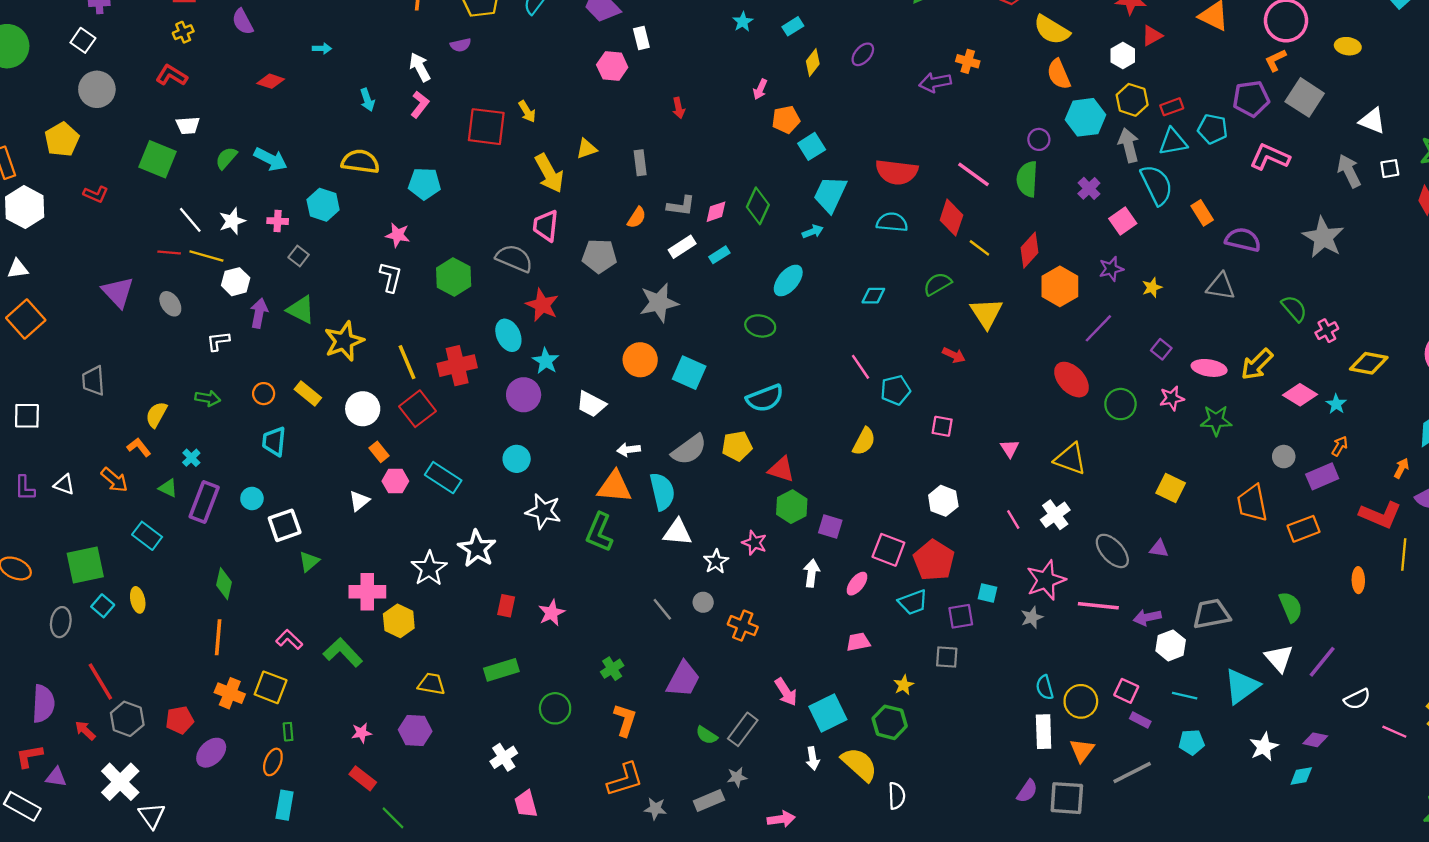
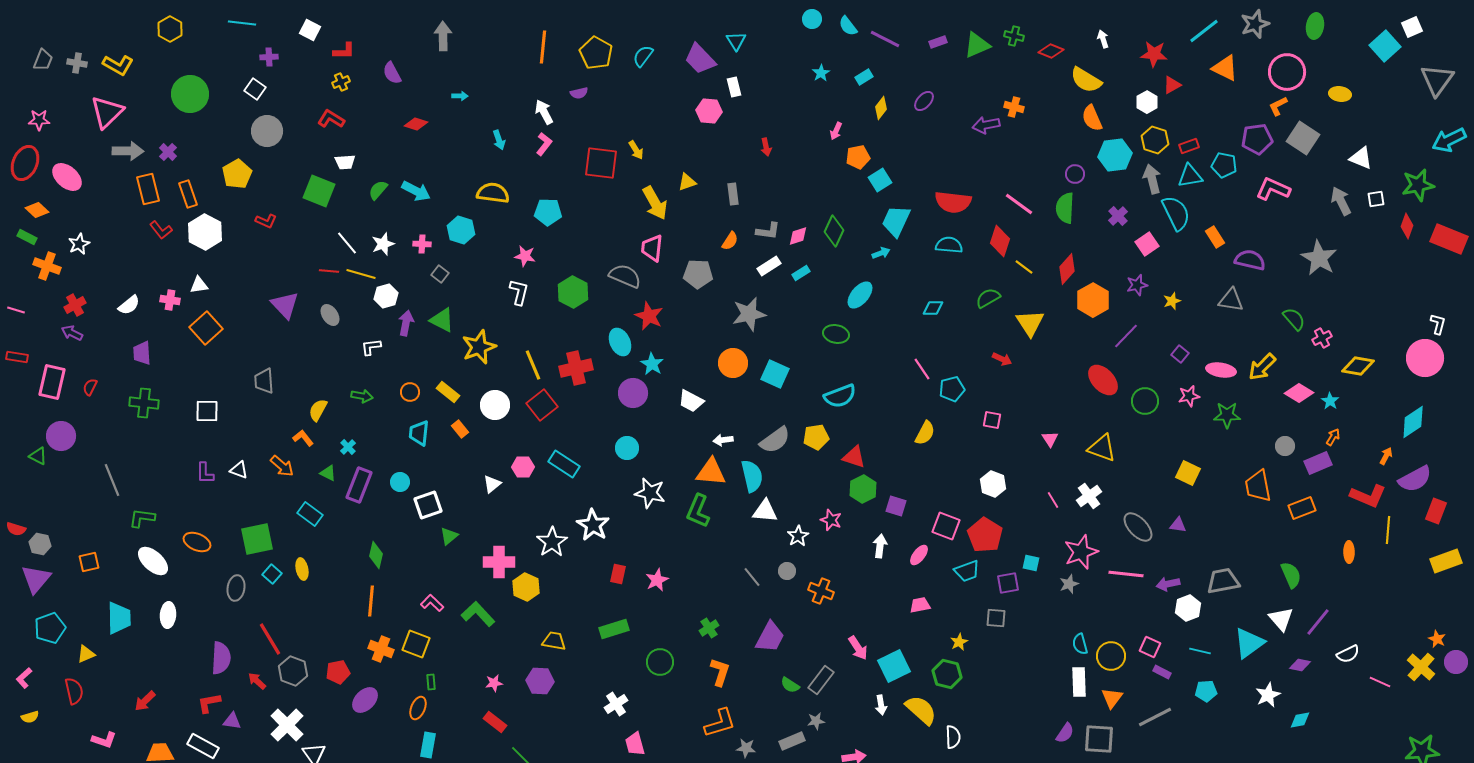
orange rectangle: (379, 452) -> (460, 429), moved
purple diamond: (1315, 740) -> (1300, 665), moved

